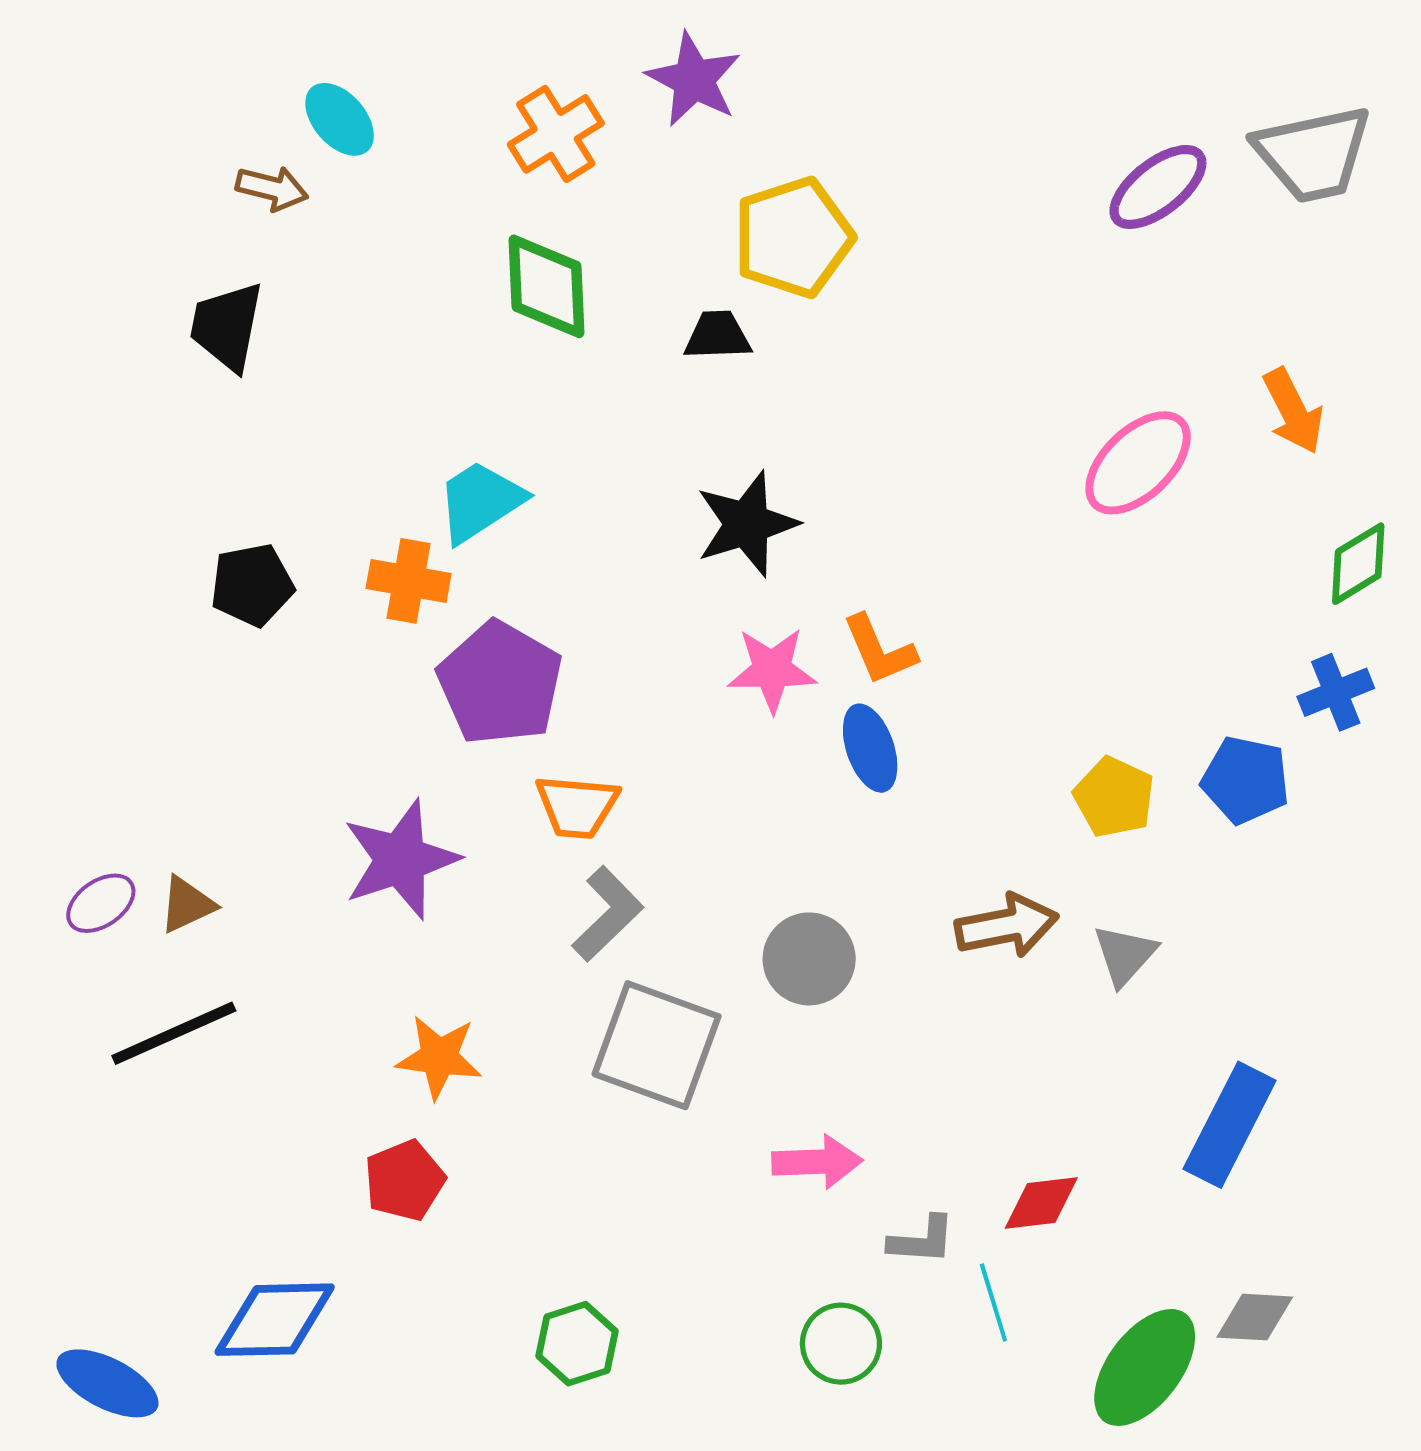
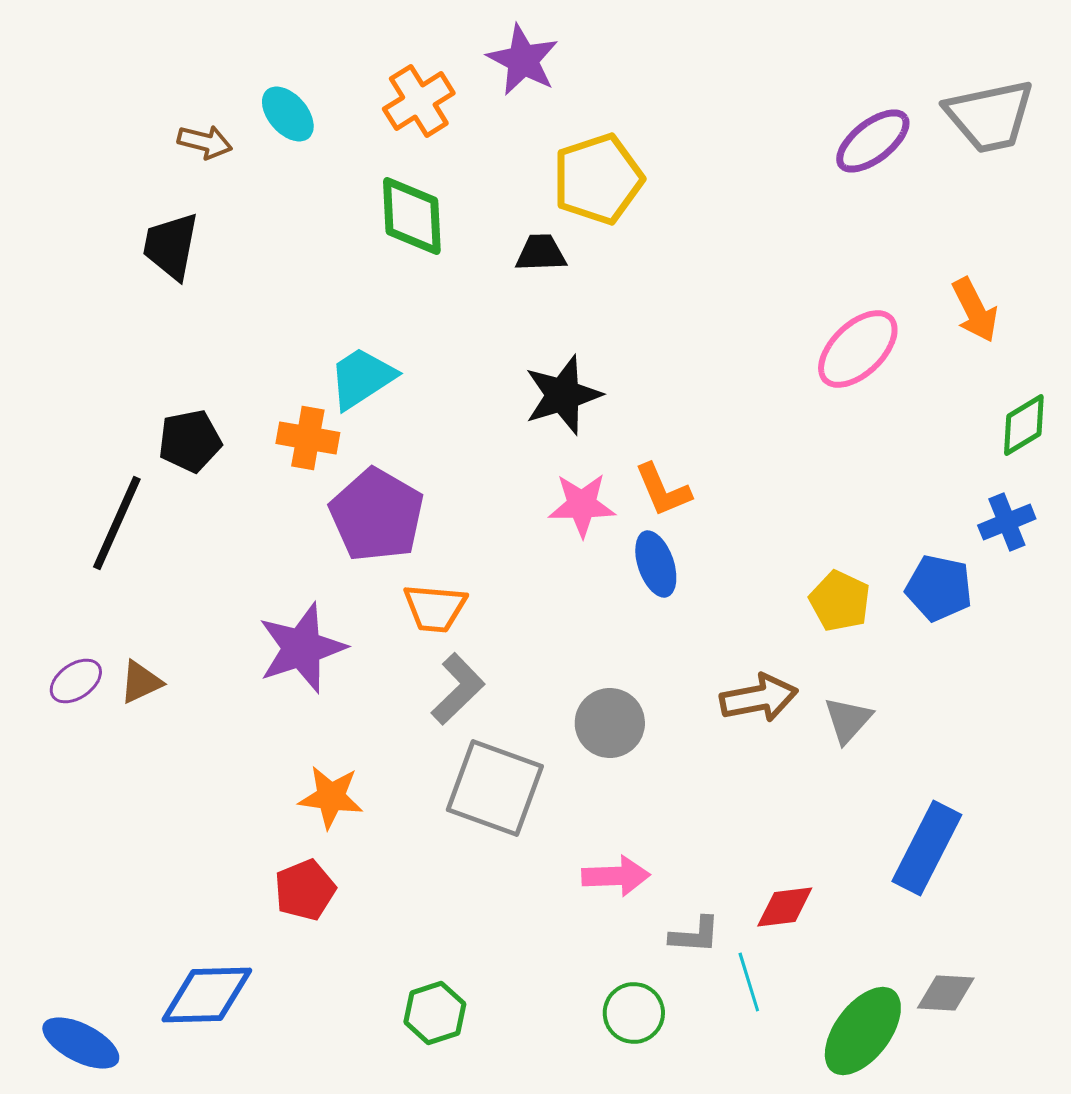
cyan ellipse: (340, 119) -> (288, 114), moved
black line: (174, 1033) -> (117, 523), moved, turned -42

